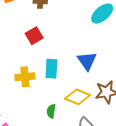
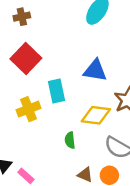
red square: (34, 36) -> (26, 59), size x1.4
blue triangle: (87, 61) -> (95, 70), turned -30

